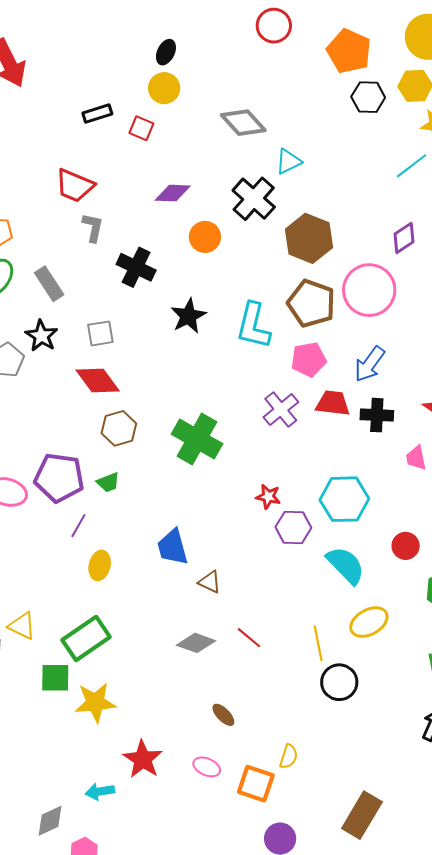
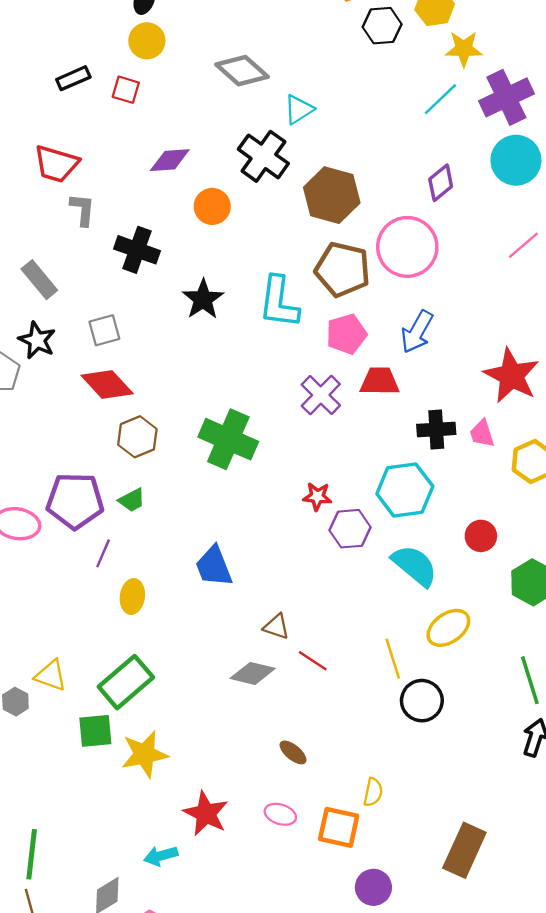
black cross: (377, 415) -> (436, 429), moved
brown triangle: (210, 582) -> (276, 627), moved

